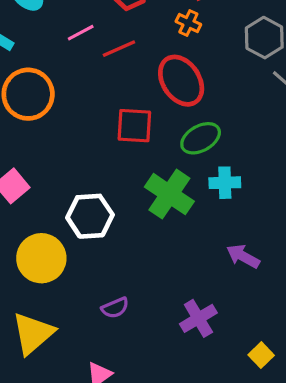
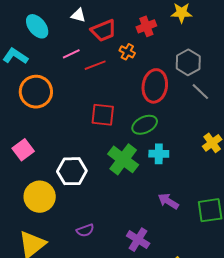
orange cross: (188, 23) -> (127, 52), moved
red ellipse: (181, 81) -> (155, 86), moved, turned 40
purple cross: (198, 318) -> (138, 240), turned -30

